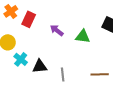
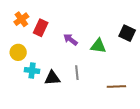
cyan cross: (21, 59) -> (32, 70), turned -32
gray line: (63, 74) -> (77, 73), moved

